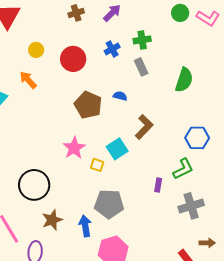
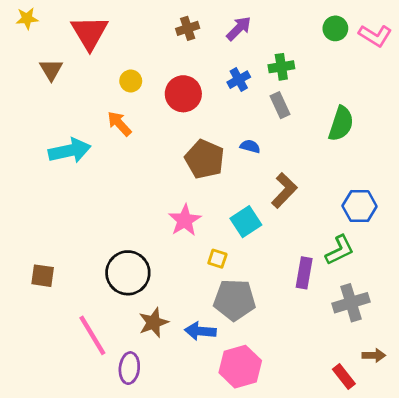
yellow square: (97, 165) -> (217, 259), moved
purple rectangle: (158, 185) -> (304, 273), size x1.5
blue arrow: (85, 226) -> (200, 331), turned -75

